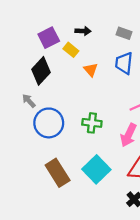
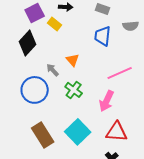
orange triangle: (91, 70) -> (73, 60), moved
gray arrow: (29, 101) -> (53, 70), moved
green cross: (92, 123) -> (74, 90), turned 30

